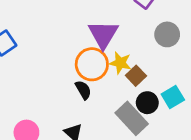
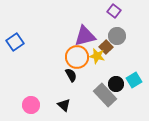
purple triangle: (103, 34) -> (85, 36), turned 45
gray circle: (167, 34) -> (117, 36), moved
brown square: (136, 76) -> (106, 47), moved

